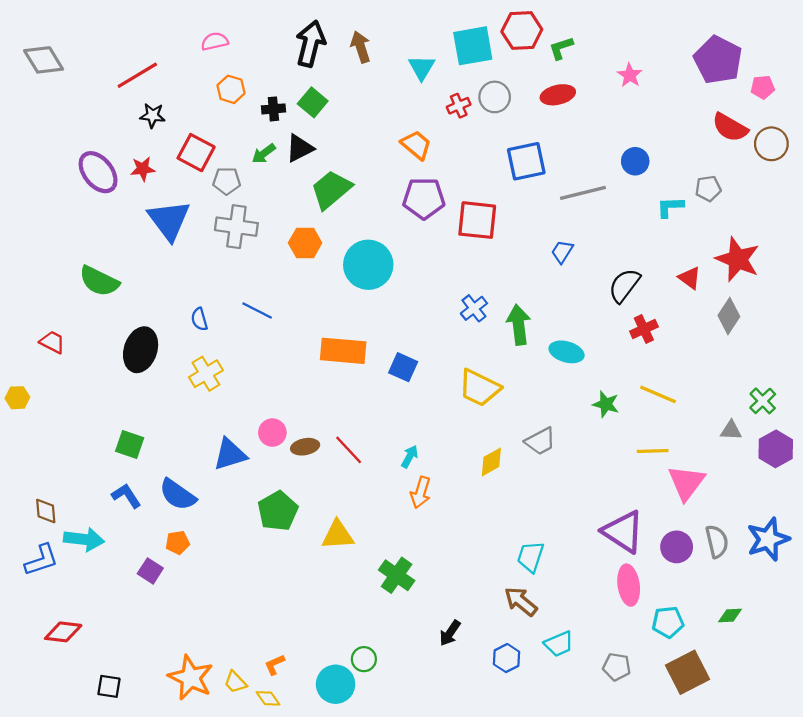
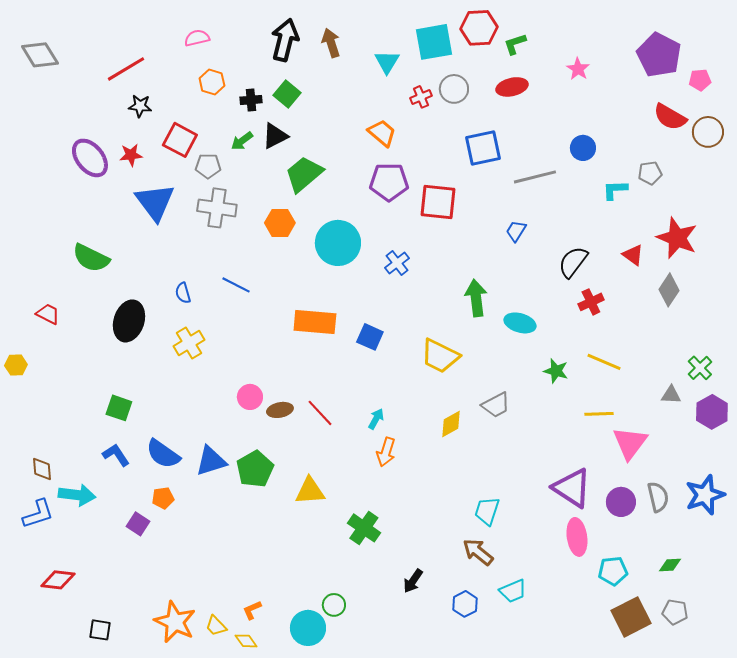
blue cross: (474, 308) -> (397, 263), moved
blue triangle: (230, 454) -> (211, 461), moved
gray pentagon: (617, 667) -> (675, 612), moved

